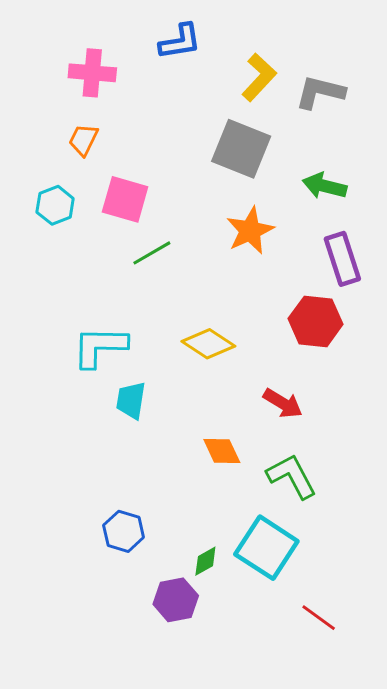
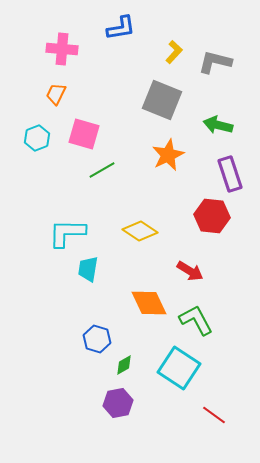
yellow L-shape: (259, 77) -> (174, 52), size x0.7
orange diamond: (222, 451) -> (149, 303), size x1.4
blue hexagon: (124, 531) -> (97, 339), moved
green diamond: (205, 561) -> (124, 365), moved

